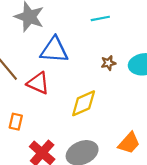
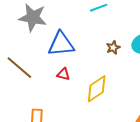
red triangle: (38, 83) -> (63, 74), moved, size x0.6

